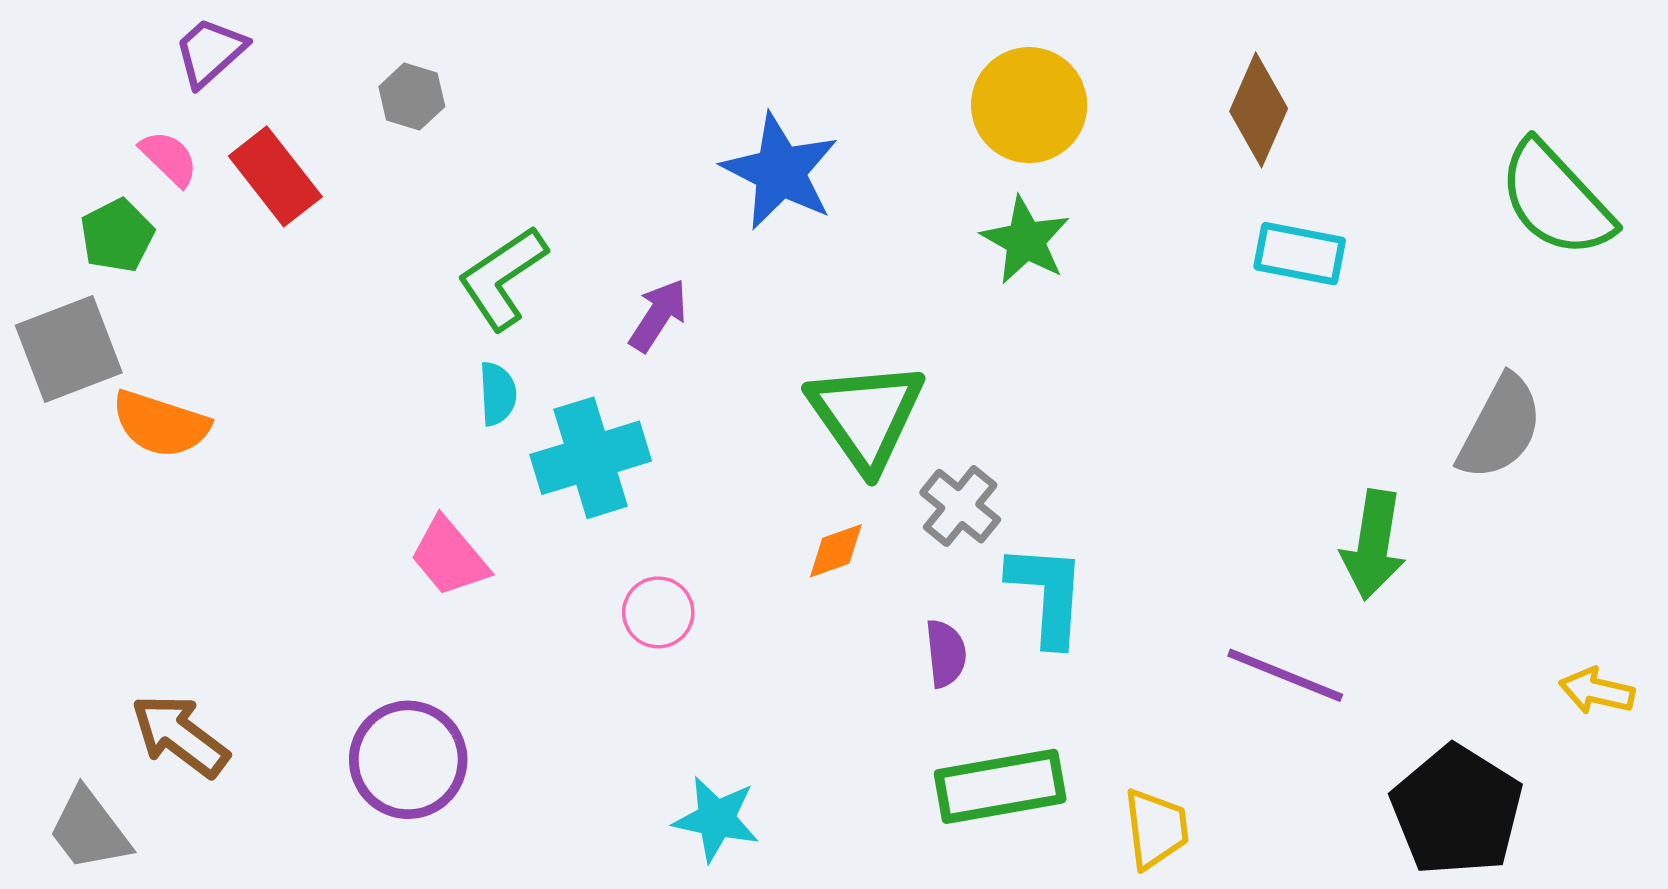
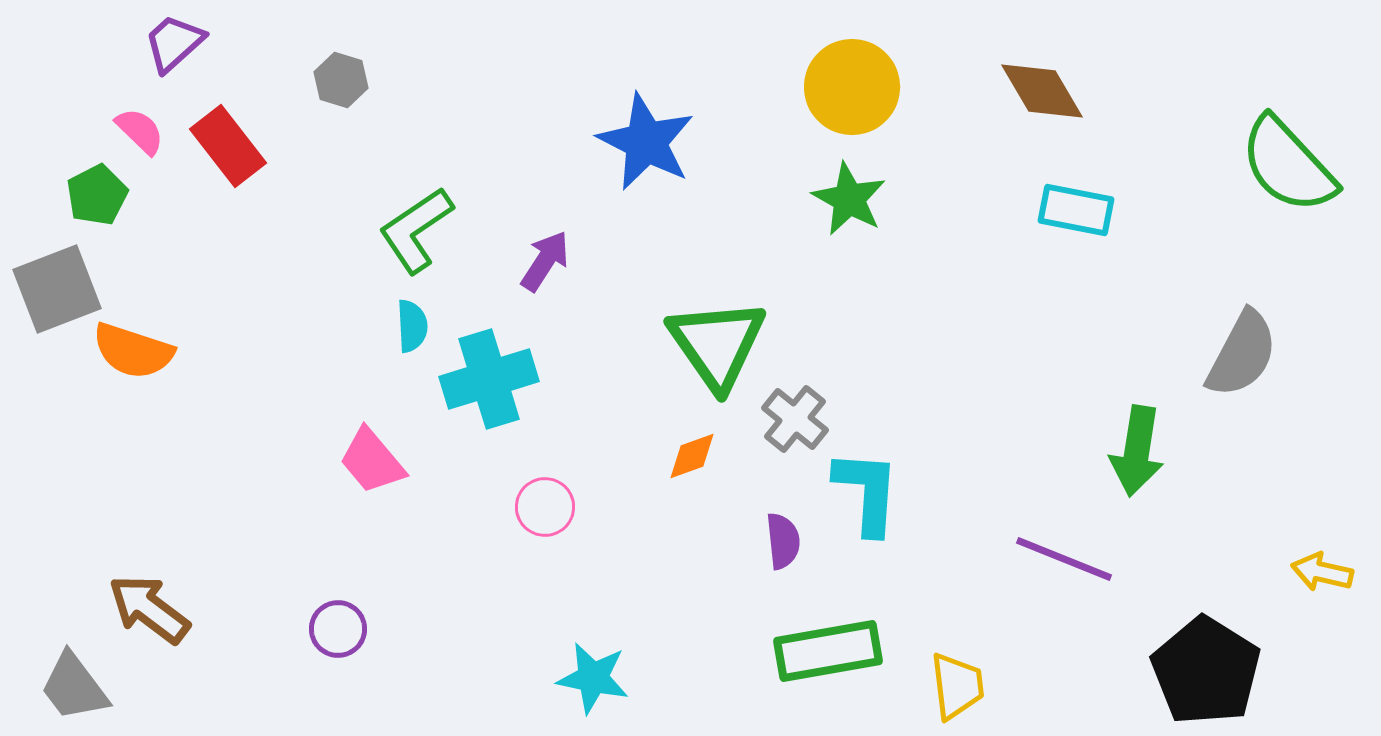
brown diamond: (1259, 110) -> (1042, 91), turned -54
purple circle: (408, 760) -> (338, 629), size x0.6

